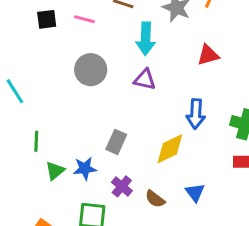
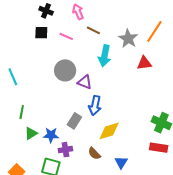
red triangle: (208, 55) -> (144, 63), moved
purple triangle: (145, 80) -> (85, 82), moved
blue arrow: (196, 114) -> (95, 105), moved
purple cross: (122, 186) -> (65, 150), moved, turned 32
brown semicircle: (155, 199) -> (94, 153), moved

